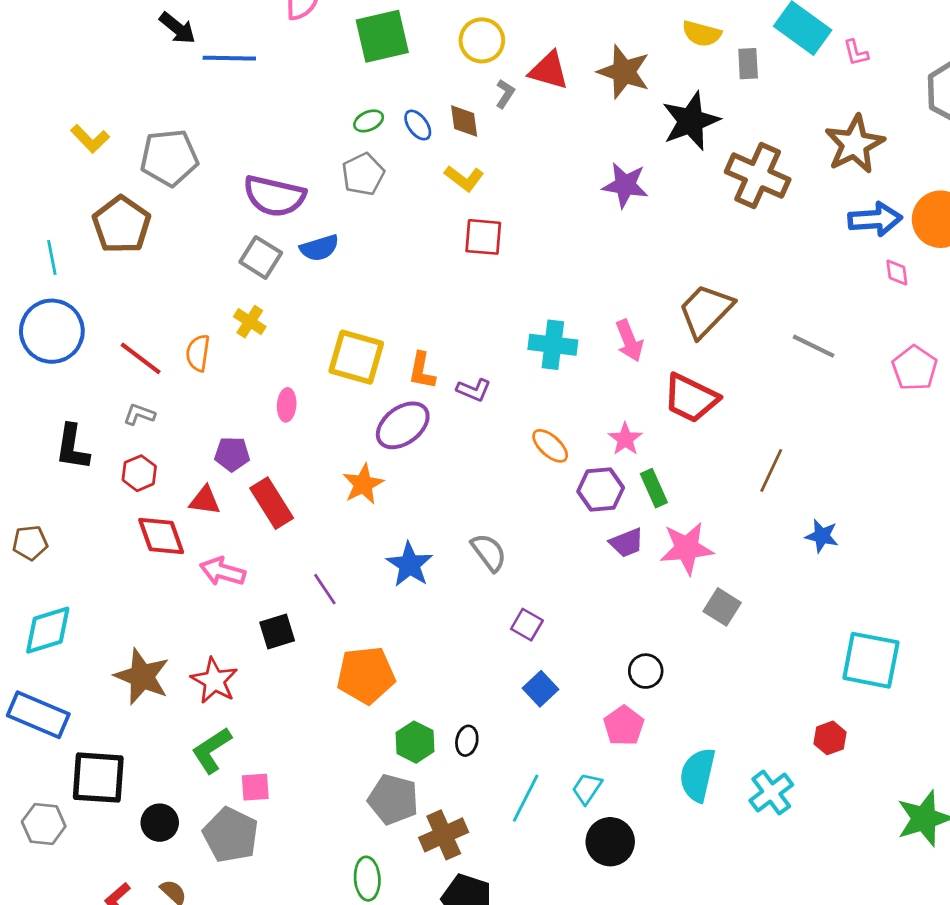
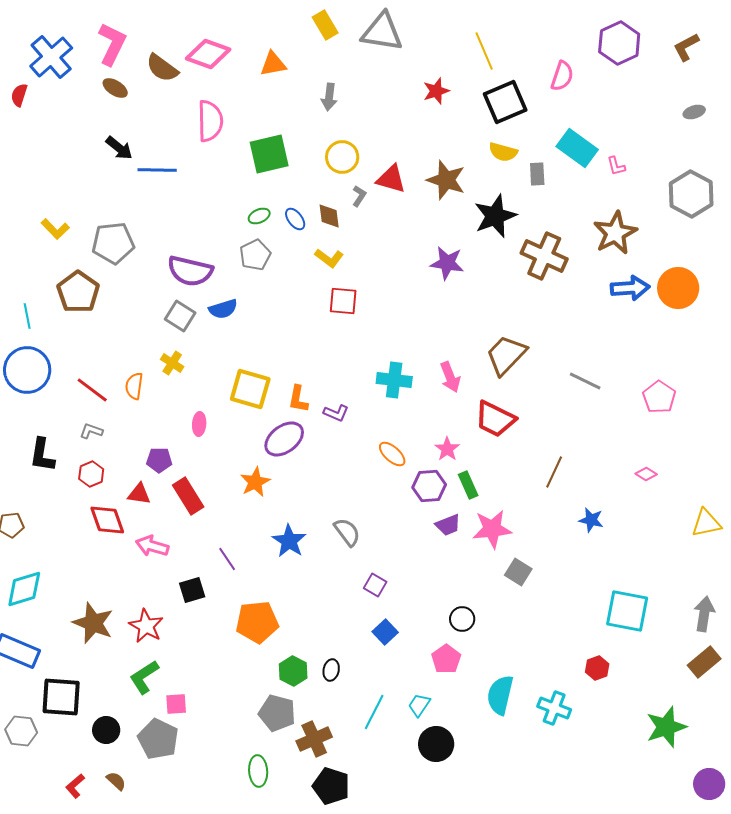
pink diamond: (897, 272) -> (646, 474), moved, turned -50
cyan cross: (771, 793) -> (554, 708), turned -32

